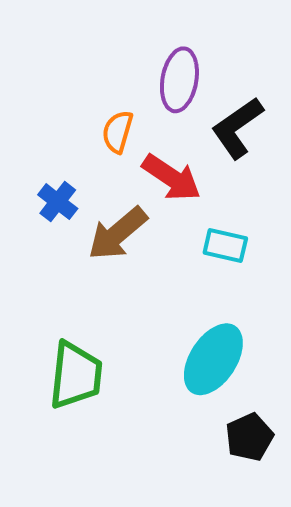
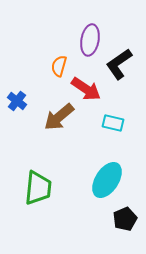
blue cross: (58, 202) -> (17, 101), moved

